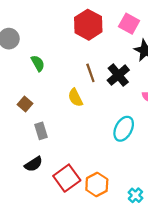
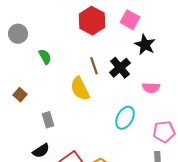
yellow semicircle: (75, 98) -> (80, 89), size x1.4
brown square: (25, 104) -> (20, 95), moved

